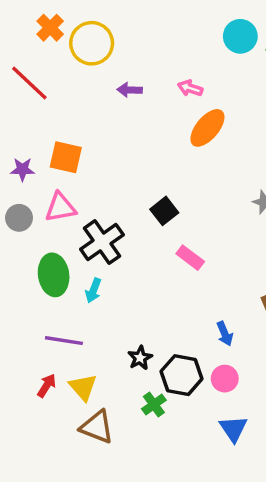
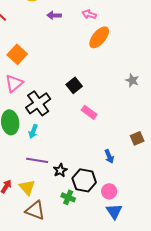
orange square: (66, 157) -> (17, 54), turned 30
pink triangle: (60, 207) -> (14, 83), turned -30
purple line: (64, 341) -> (37, 160), moved
pink circle: (225, 379) -> (109, 191), moved
green cross: (154, 405) -> (68, 197), turned -32

